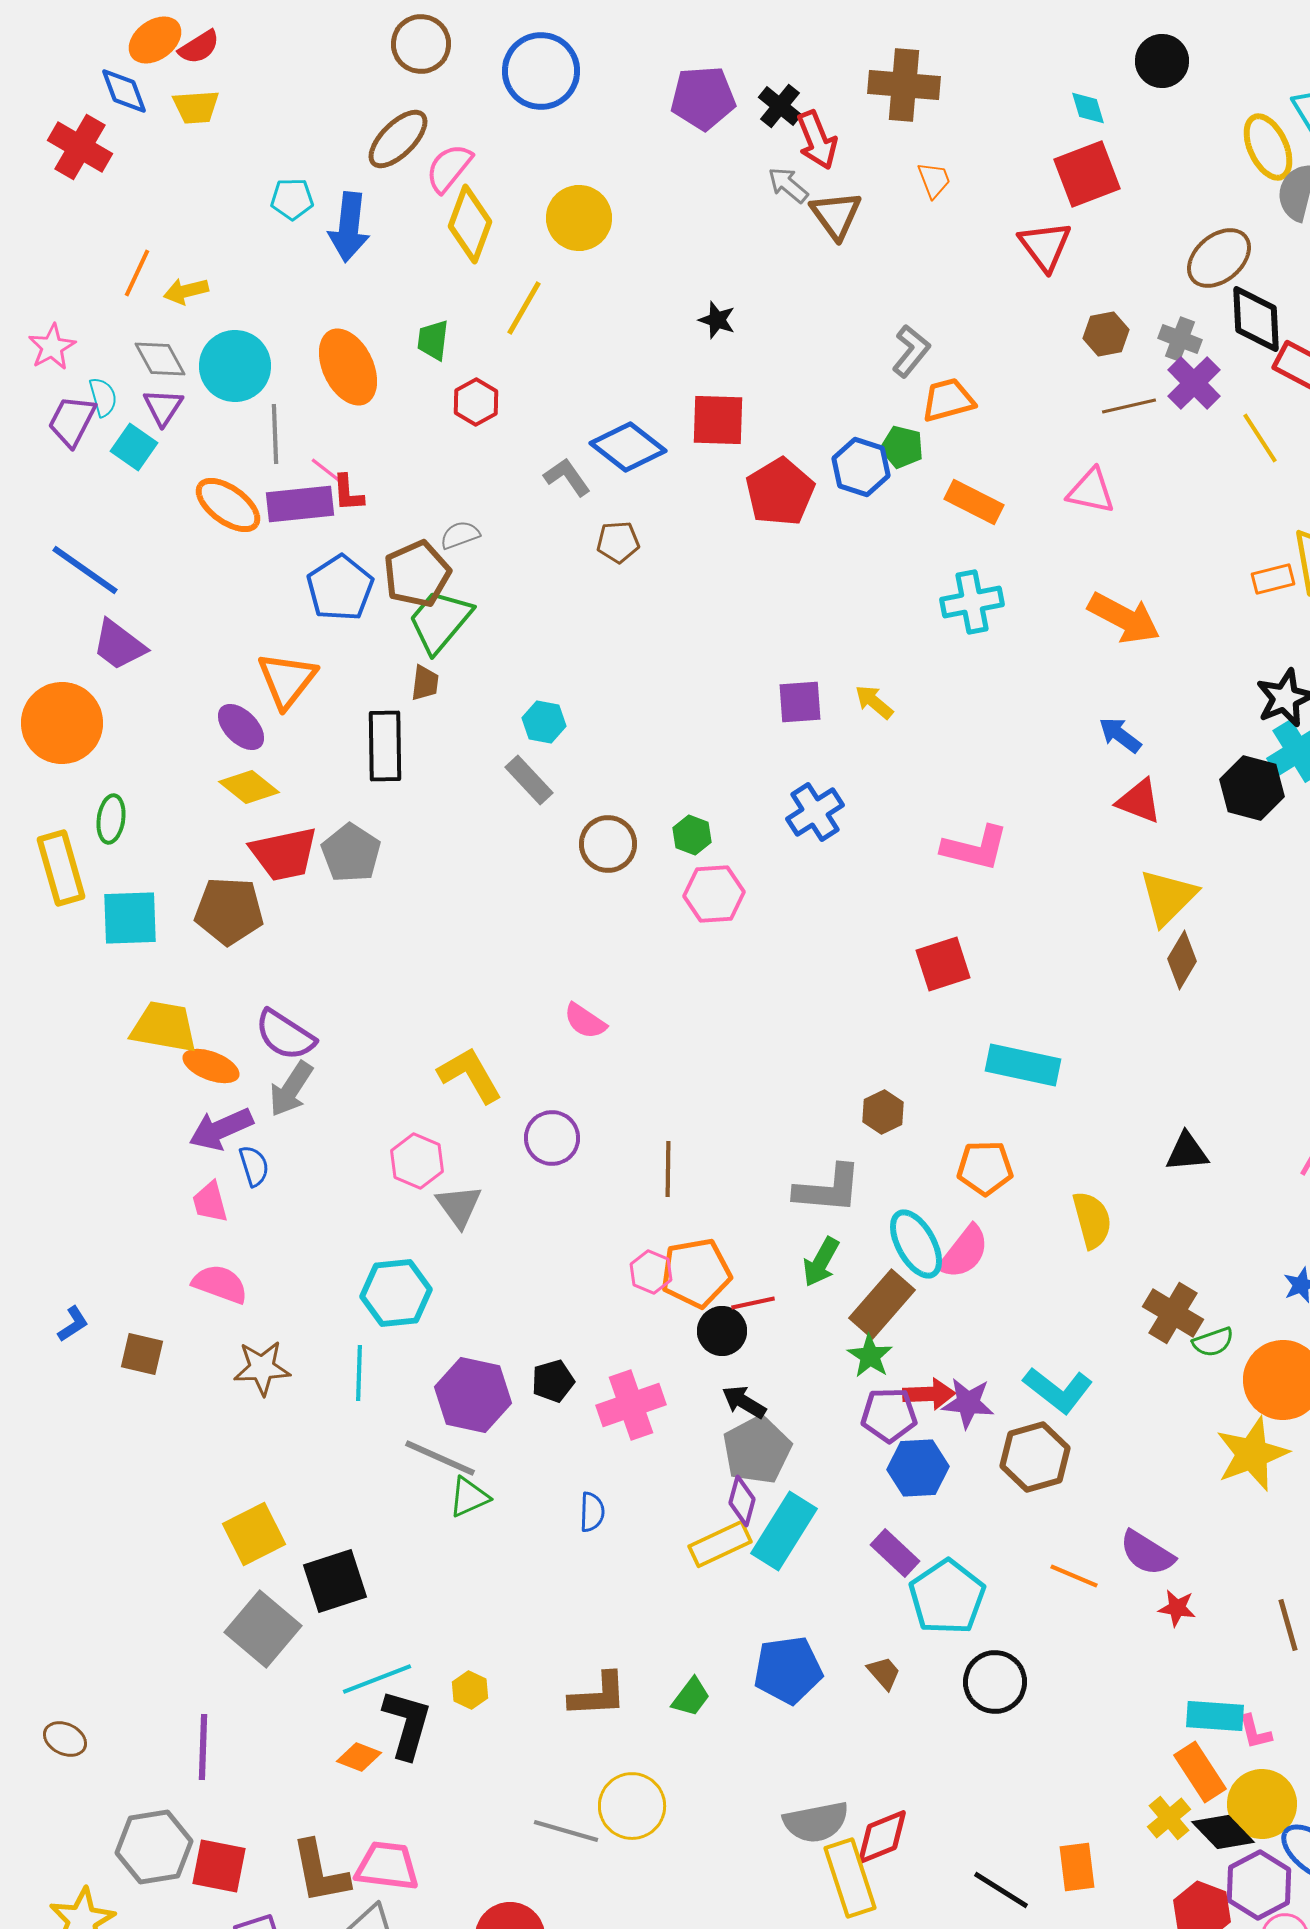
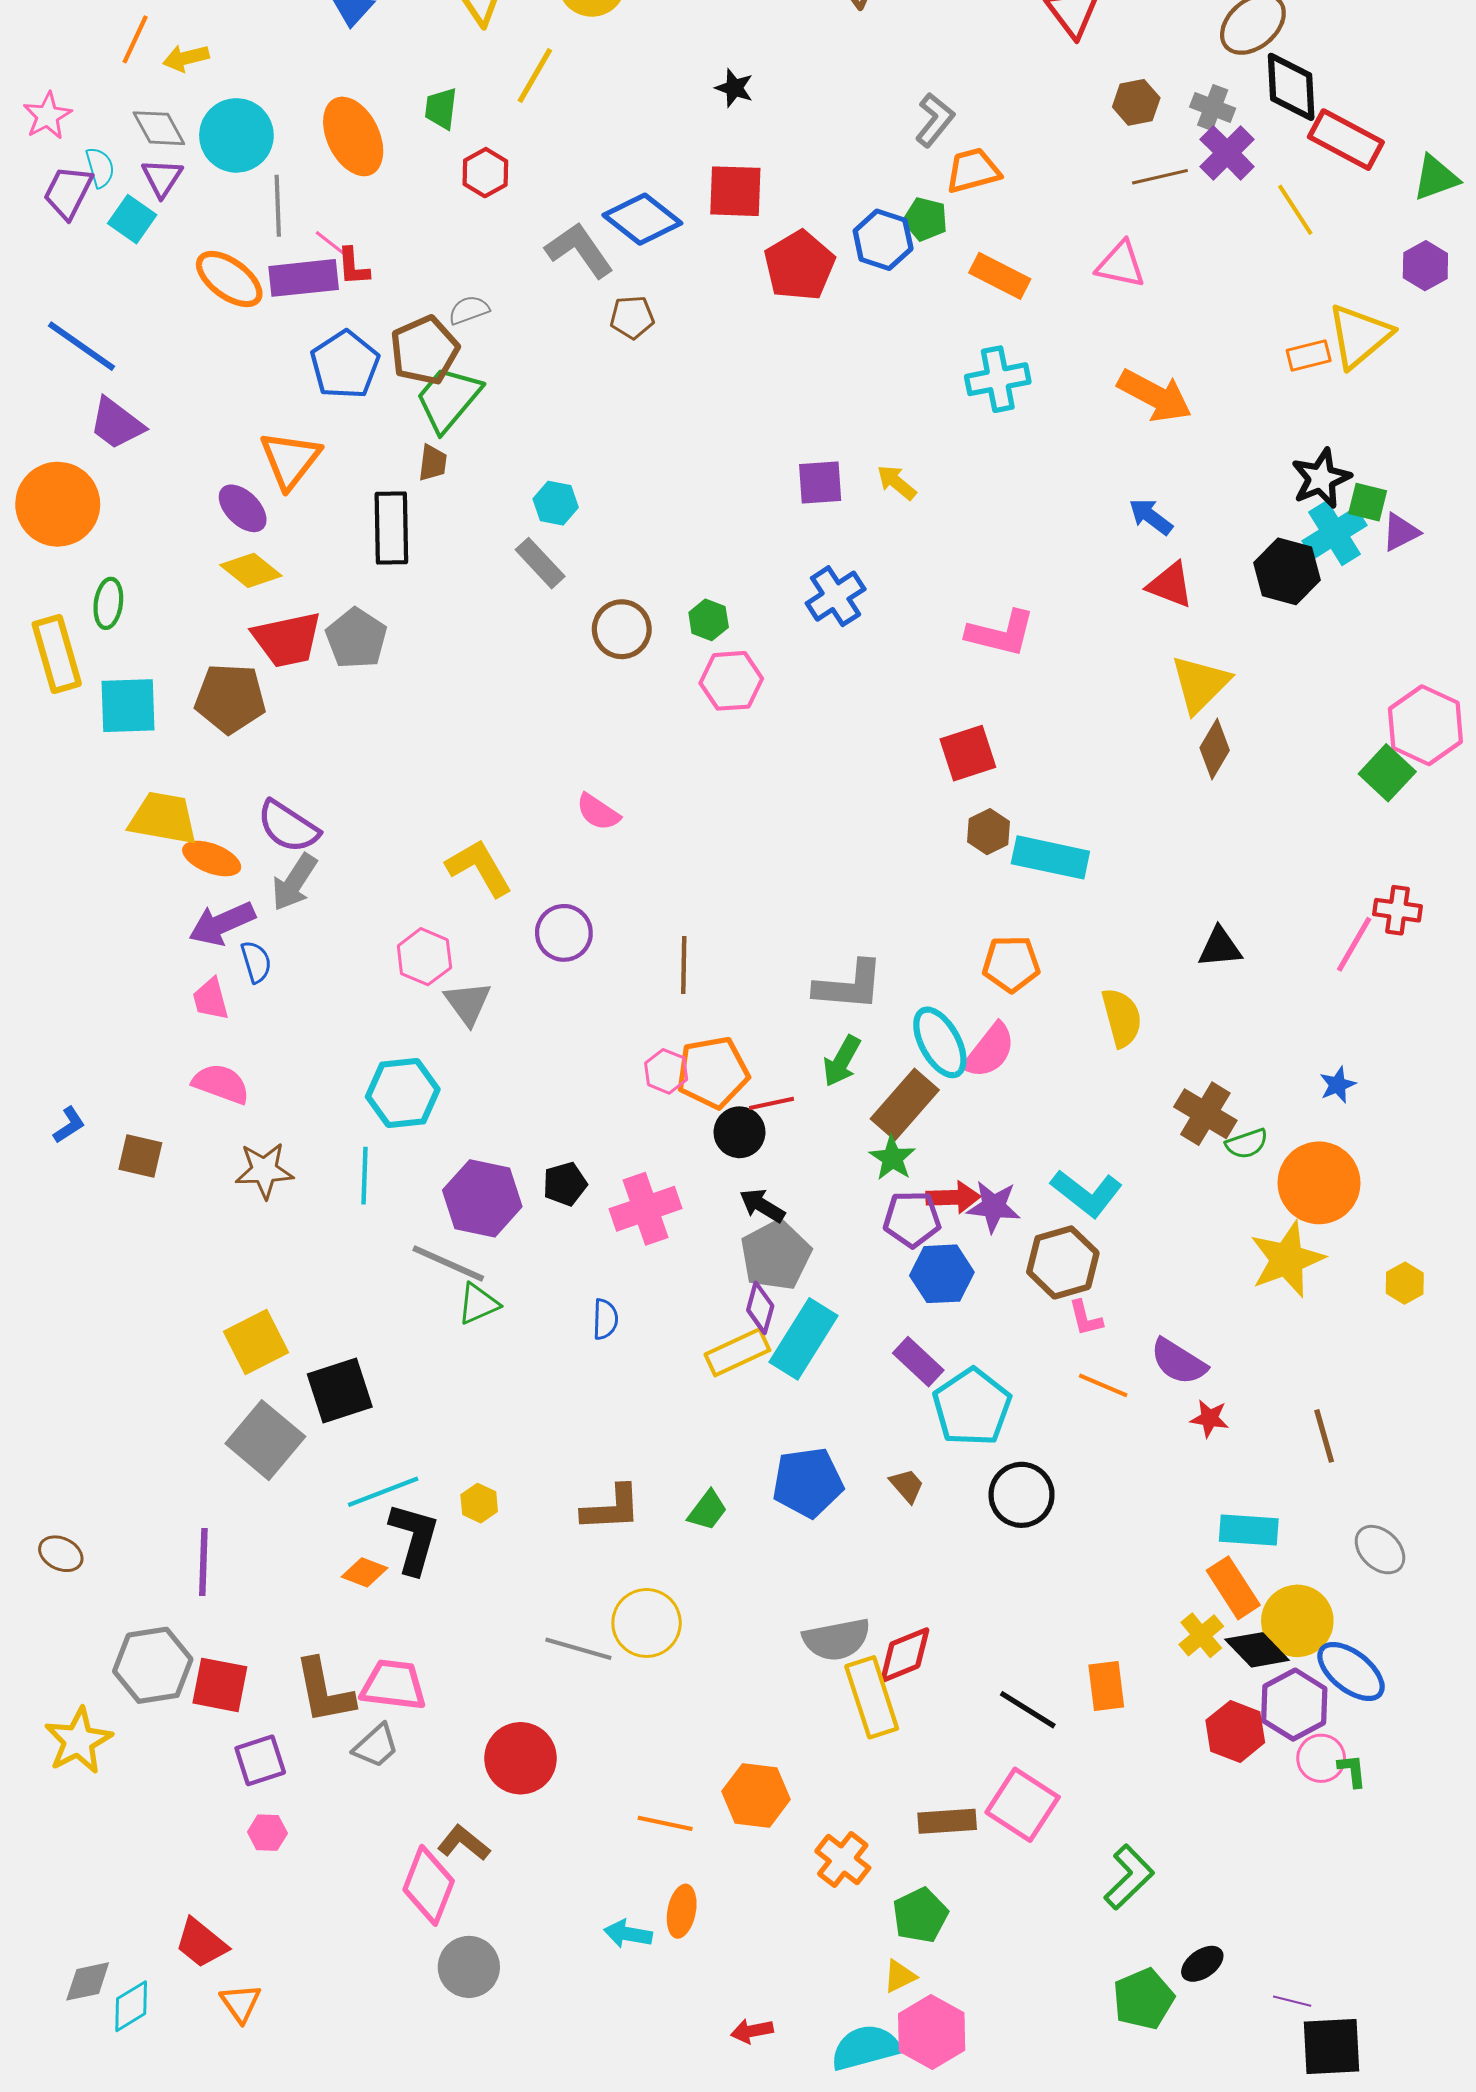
gray L-shape: (567, 477) -> (579, 250), size x1.4
brown hexagon: (883, 1112) -> (988, 832), moved
pink L-shape: (1255, 1732) -> (1086, 1318), moved

